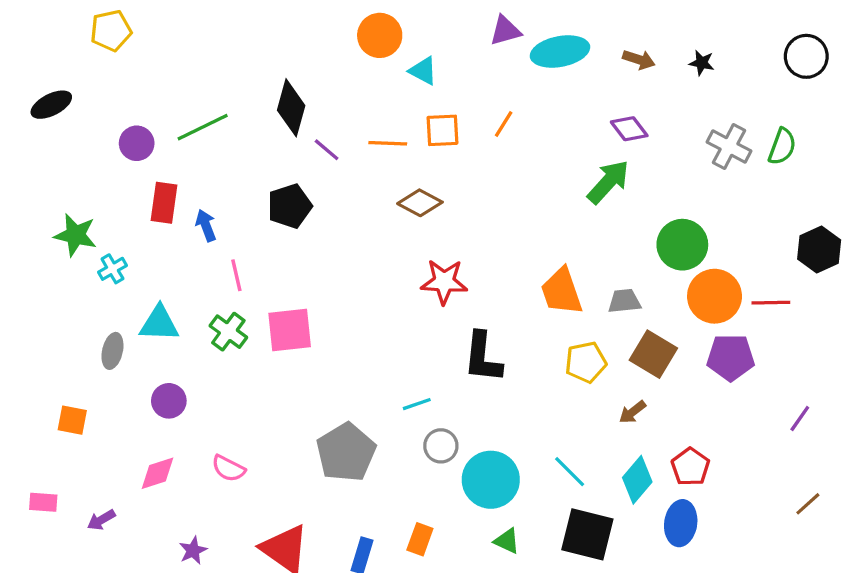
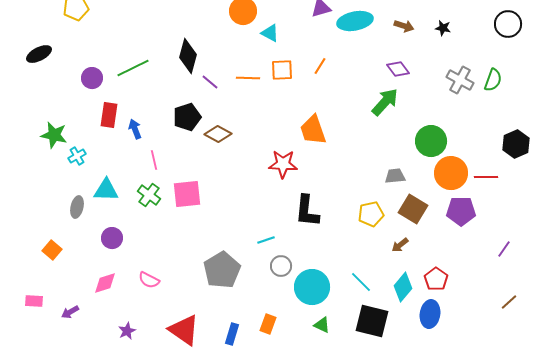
brown diamond: (420, 203) -> (218, 134), moved
orange trapezoid: (562, 291) -> (313, 130), moved
orange square: (72, 420) -> (52, 250), turned 30

